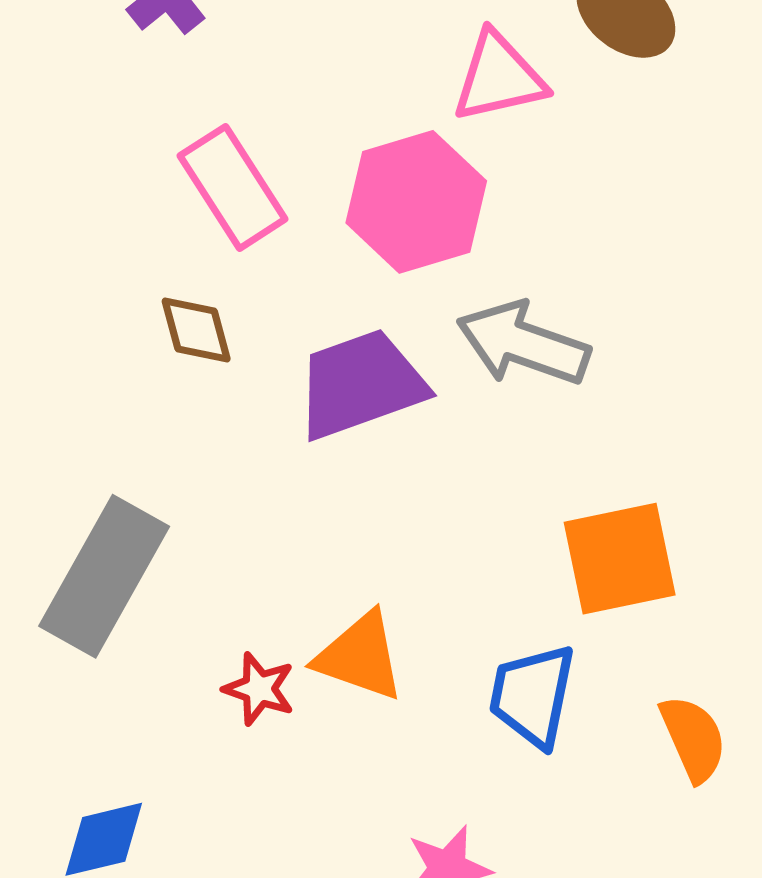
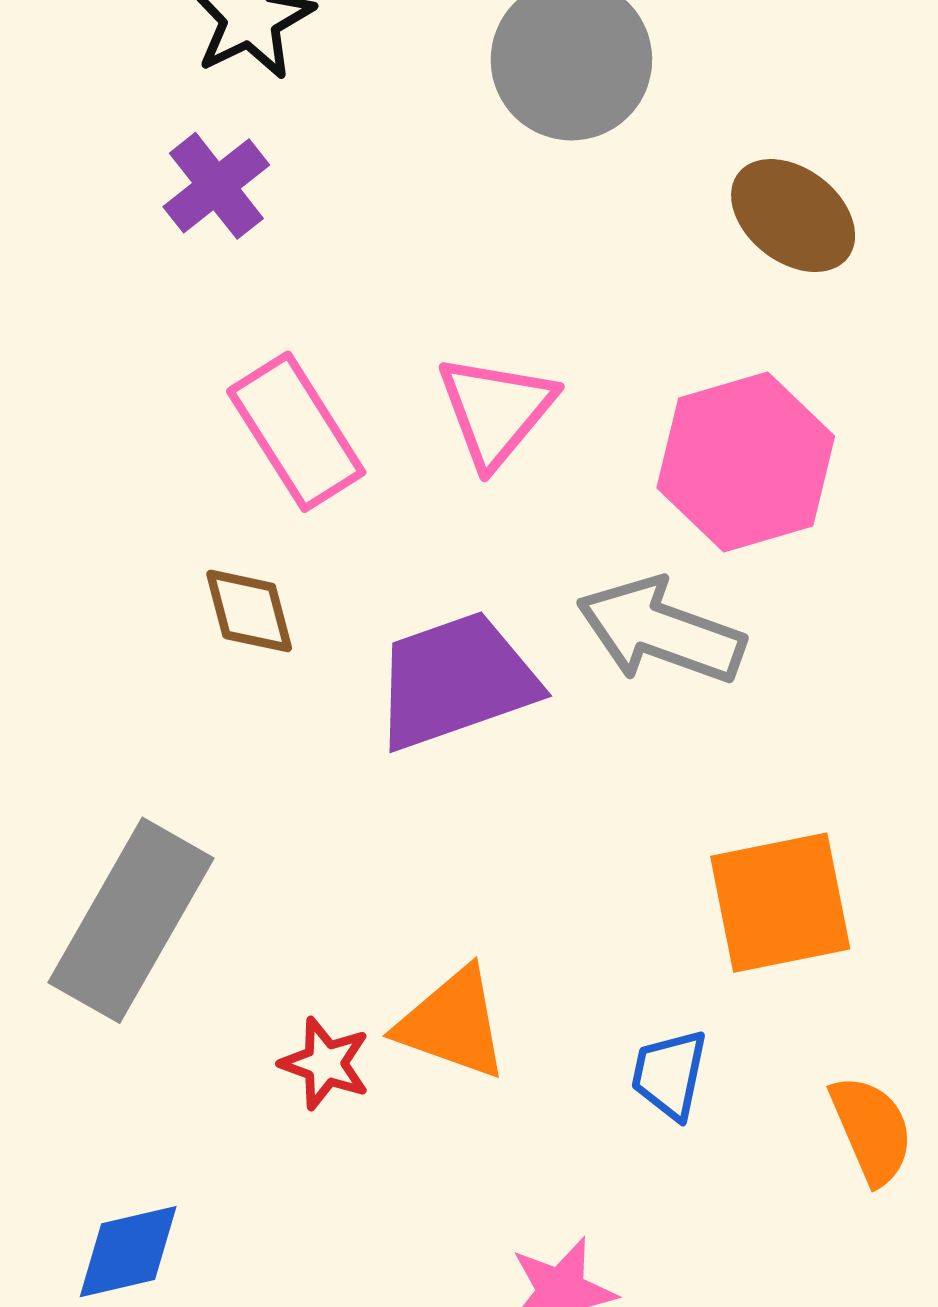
pink triangle: (499, 77) -> (496, 410), moved, turned -38
pink hexagon: (416, 202) -> (746, 462), moved
blue trapezoid: (532, 696) -> (669, 1074), size x0.7

